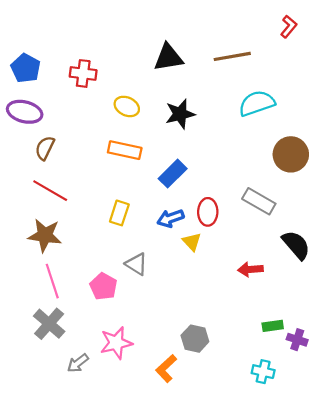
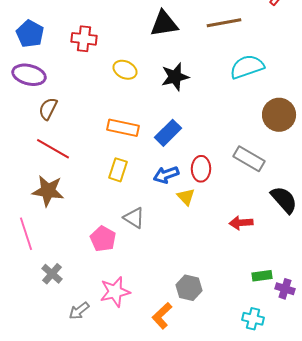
orange rectangle: (125, 150) -> (123, 128), moved
pink line: (52, 281) -> (26, 234), moved
gray cross: (49, 324) -> (52, 274), size x0.7

